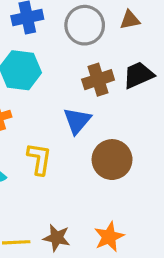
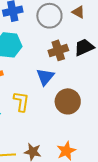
brown triangle: (130, 20) -> (78, 12), turned 40

